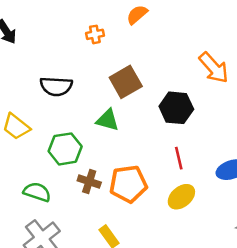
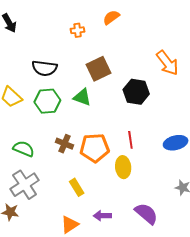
green hexagon: (65, 149) -> (47, 101), moved
red line: (179, 158) -> (130, 140), moved
yellow ellipse: (181, 197) -> (123, 167), moved, turned -60

